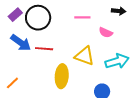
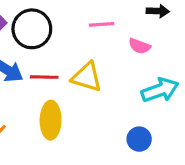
yellow triangle: (84, 56) -> (87, 77), moved
yellow ellipse: (62, 76) -> (51, 120), moved

